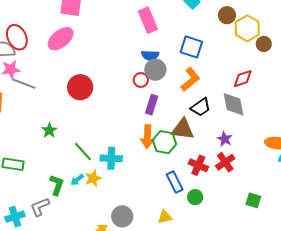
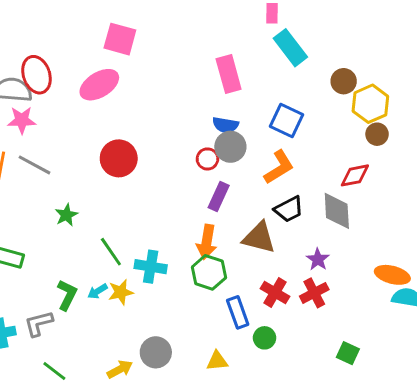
brown circle: (264, 44) -> (377, 134), moved
gray line: (24, 84) -> (34, 165), moved
green hexagon: (164, 142) -> (209, 272), moved

